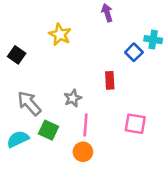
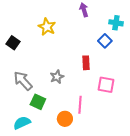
cyan cross: (153, 40) -> (116, 23), moved
pink square: (135, 124) -> (106, 85), moved
pink line: (85, 125) -> (80, 105), moved
cyan semicircle: (18, 139) -> (22, 123), moved

